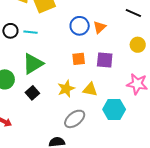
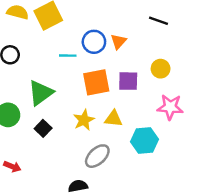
cyan line: (30, 32) -> (68, 56), moved
yellow circle: (138, 45) -> (161, 69), moved
orange square: (79, 59) -> (96, 82), size x1.6

